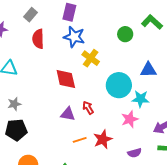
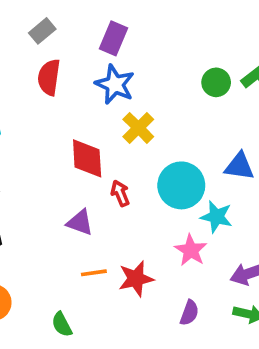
green circle: (125, 34) -> (216, 82), moved
red arrow: (88, 108) -> (120, 193), moved
pink star: (130, 119) -> (191, 250), turned -30
purple semicircle: (134, 153) -> (189, 313), turned -64

